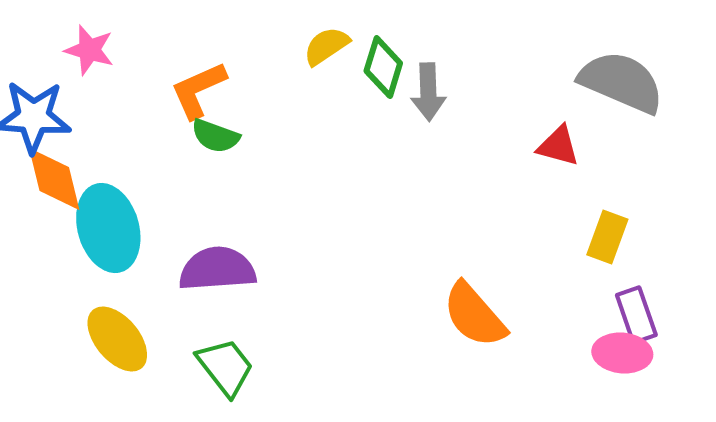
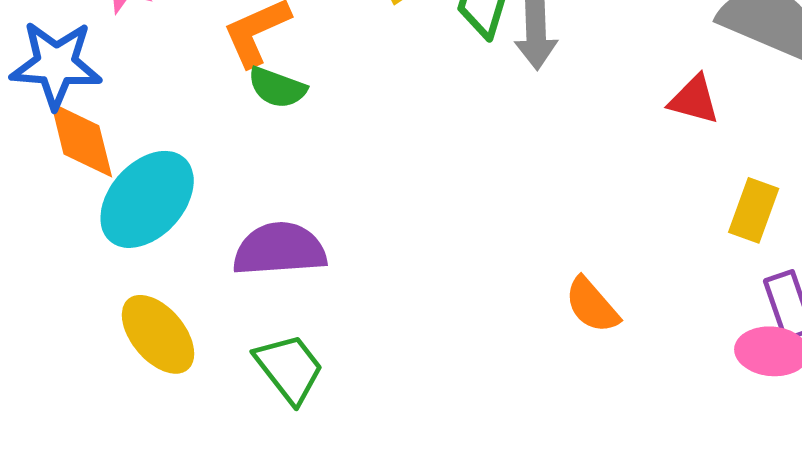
cyan ellipse: (108, 228) -> (147, 199), turned 58
orange semicircle: (474, 315) -> (592, 305), size x0.7

